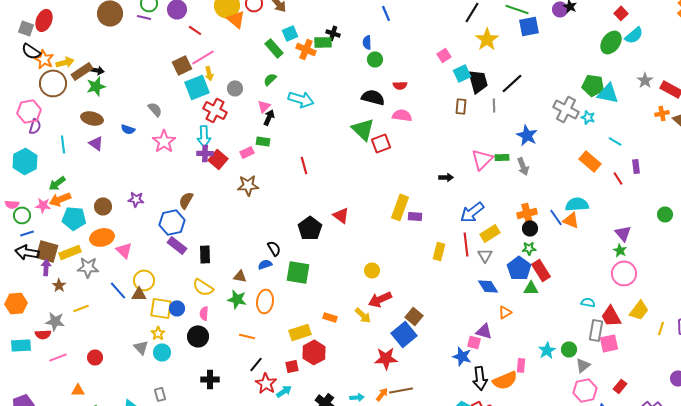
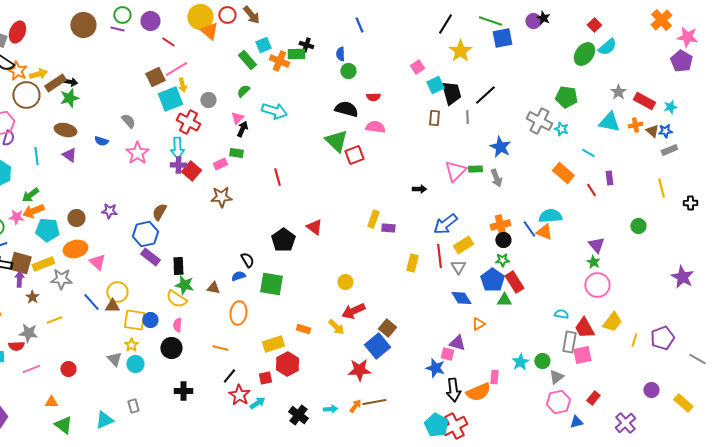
cyan triangle: (608, 93) -> (609, 122), moved
yellow rectangle: (400, 207) -> (373, 219), size x0.7
green star: (237, 299) -> (184, 285), moved

